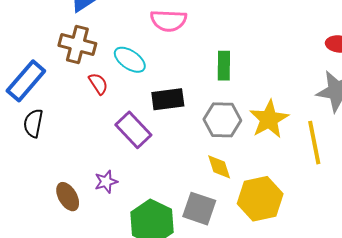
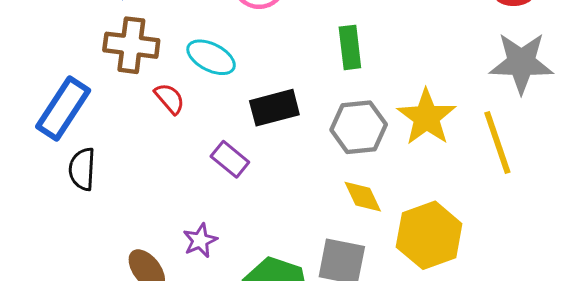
purple rectangle: (133, 130) -> (230, 159), size x0.7

